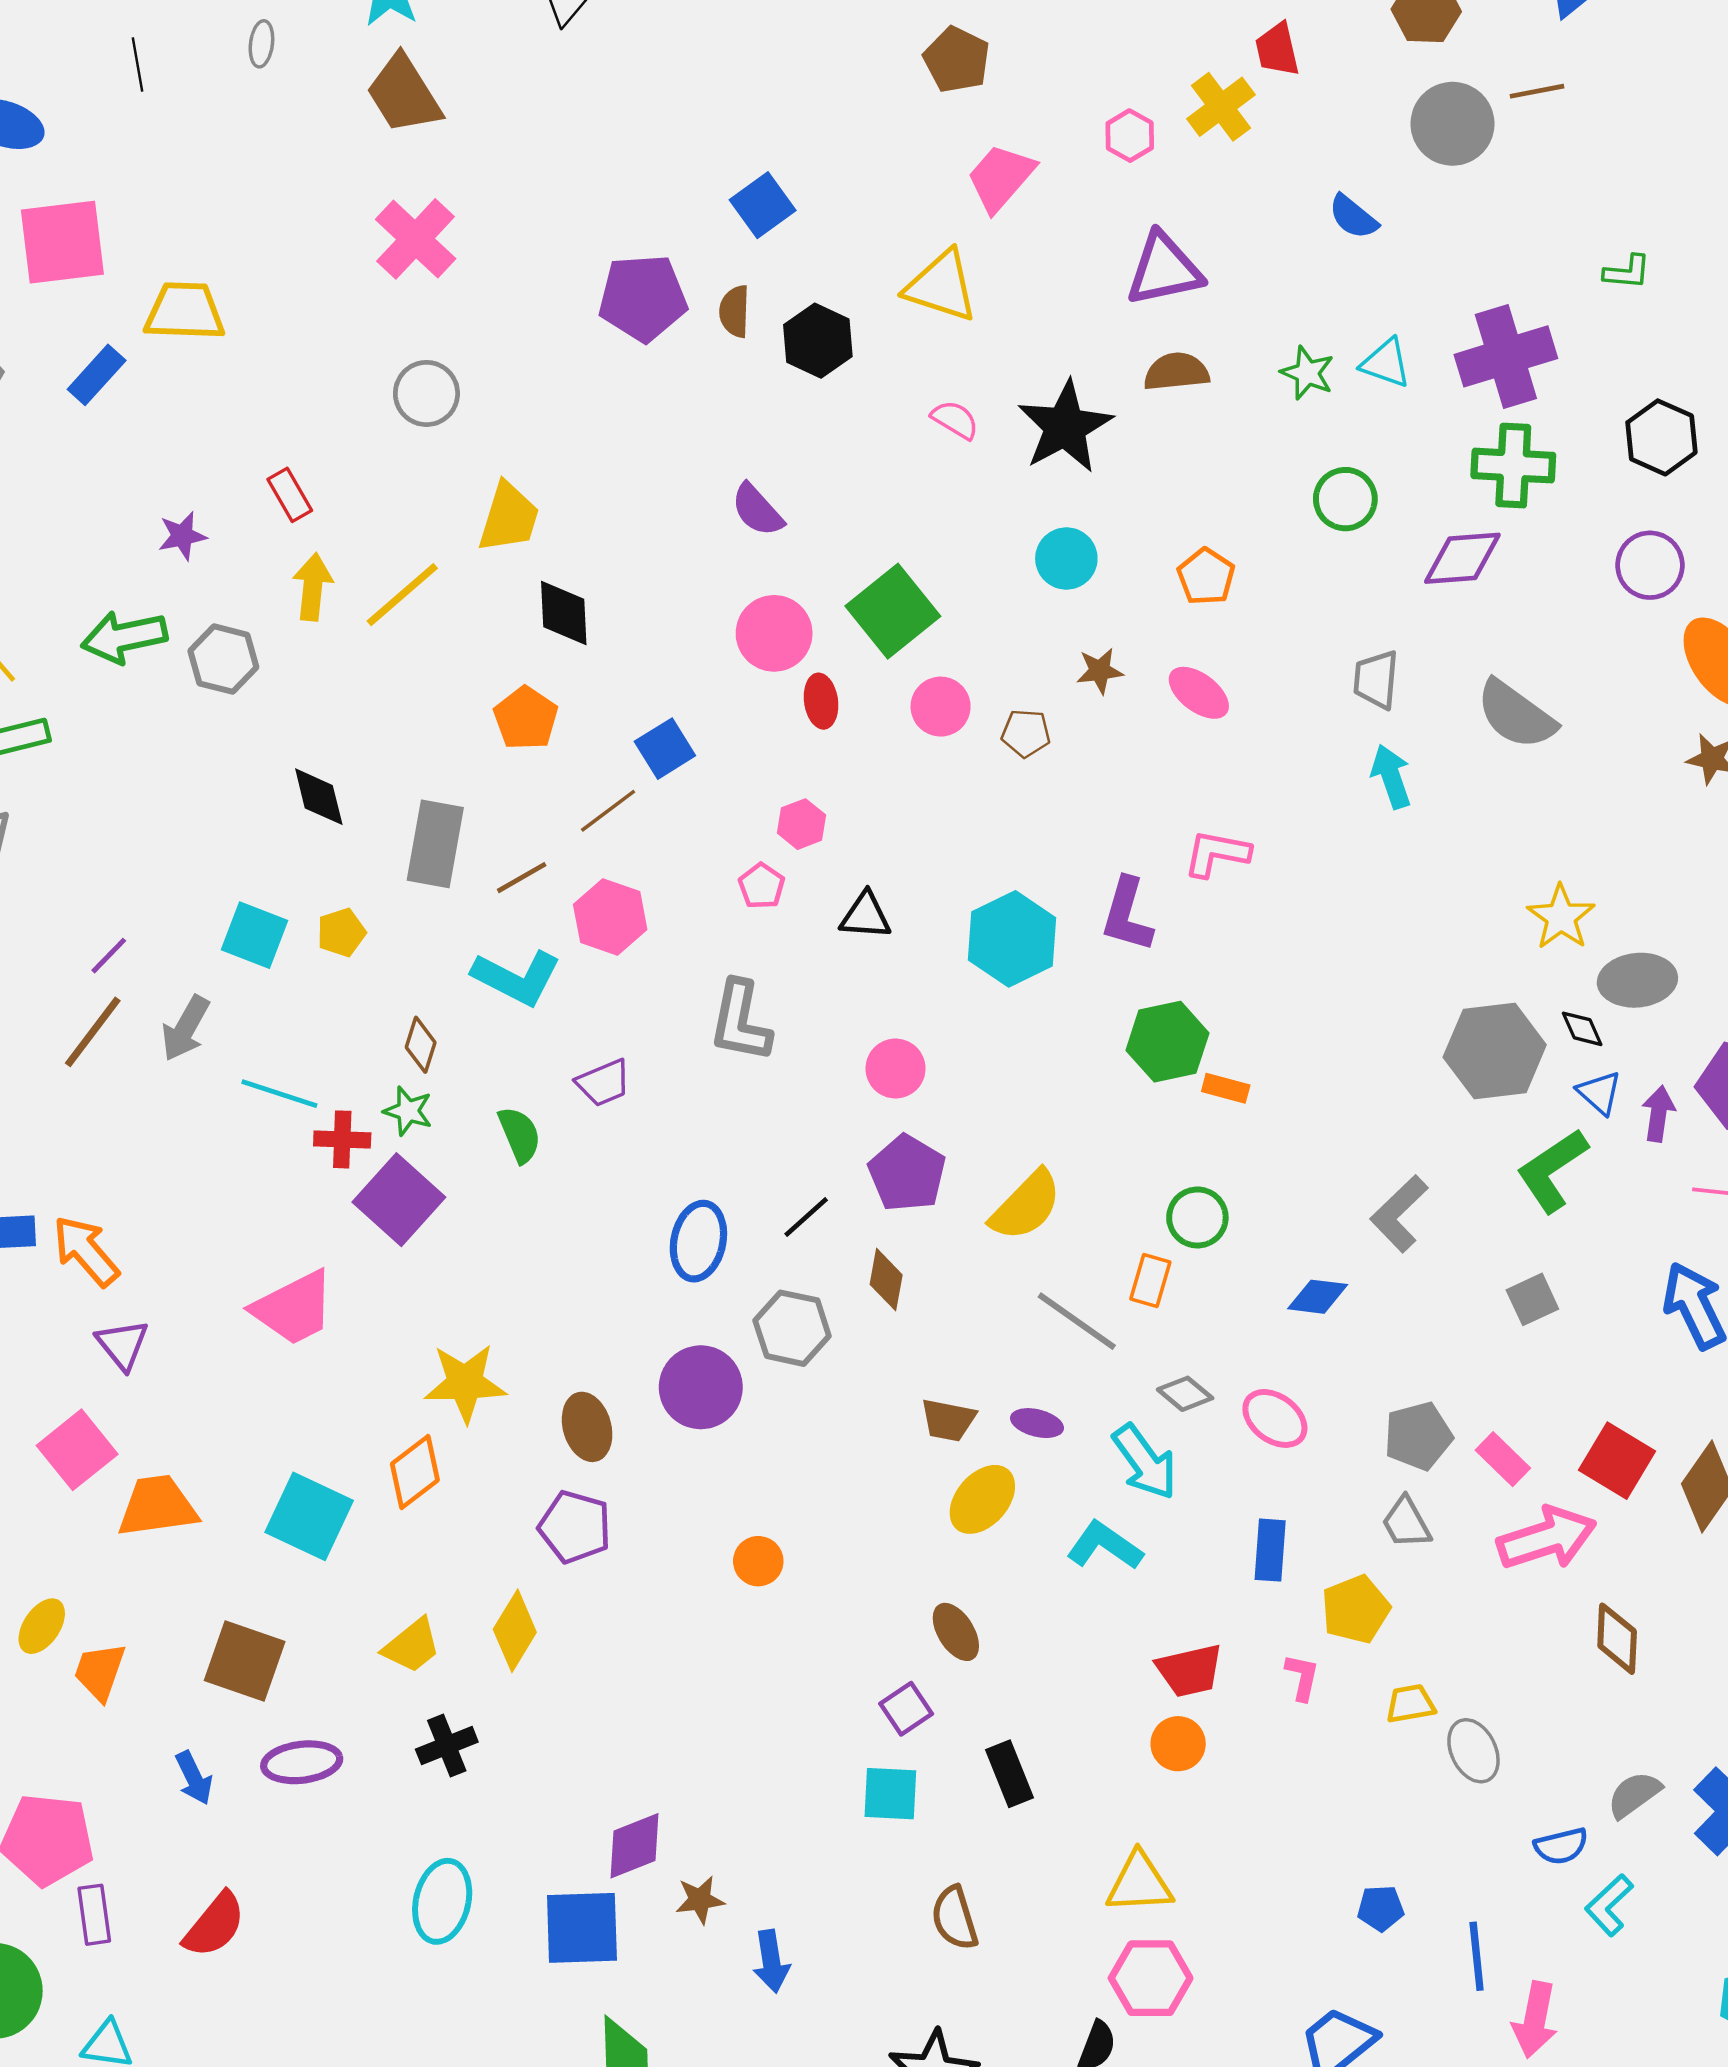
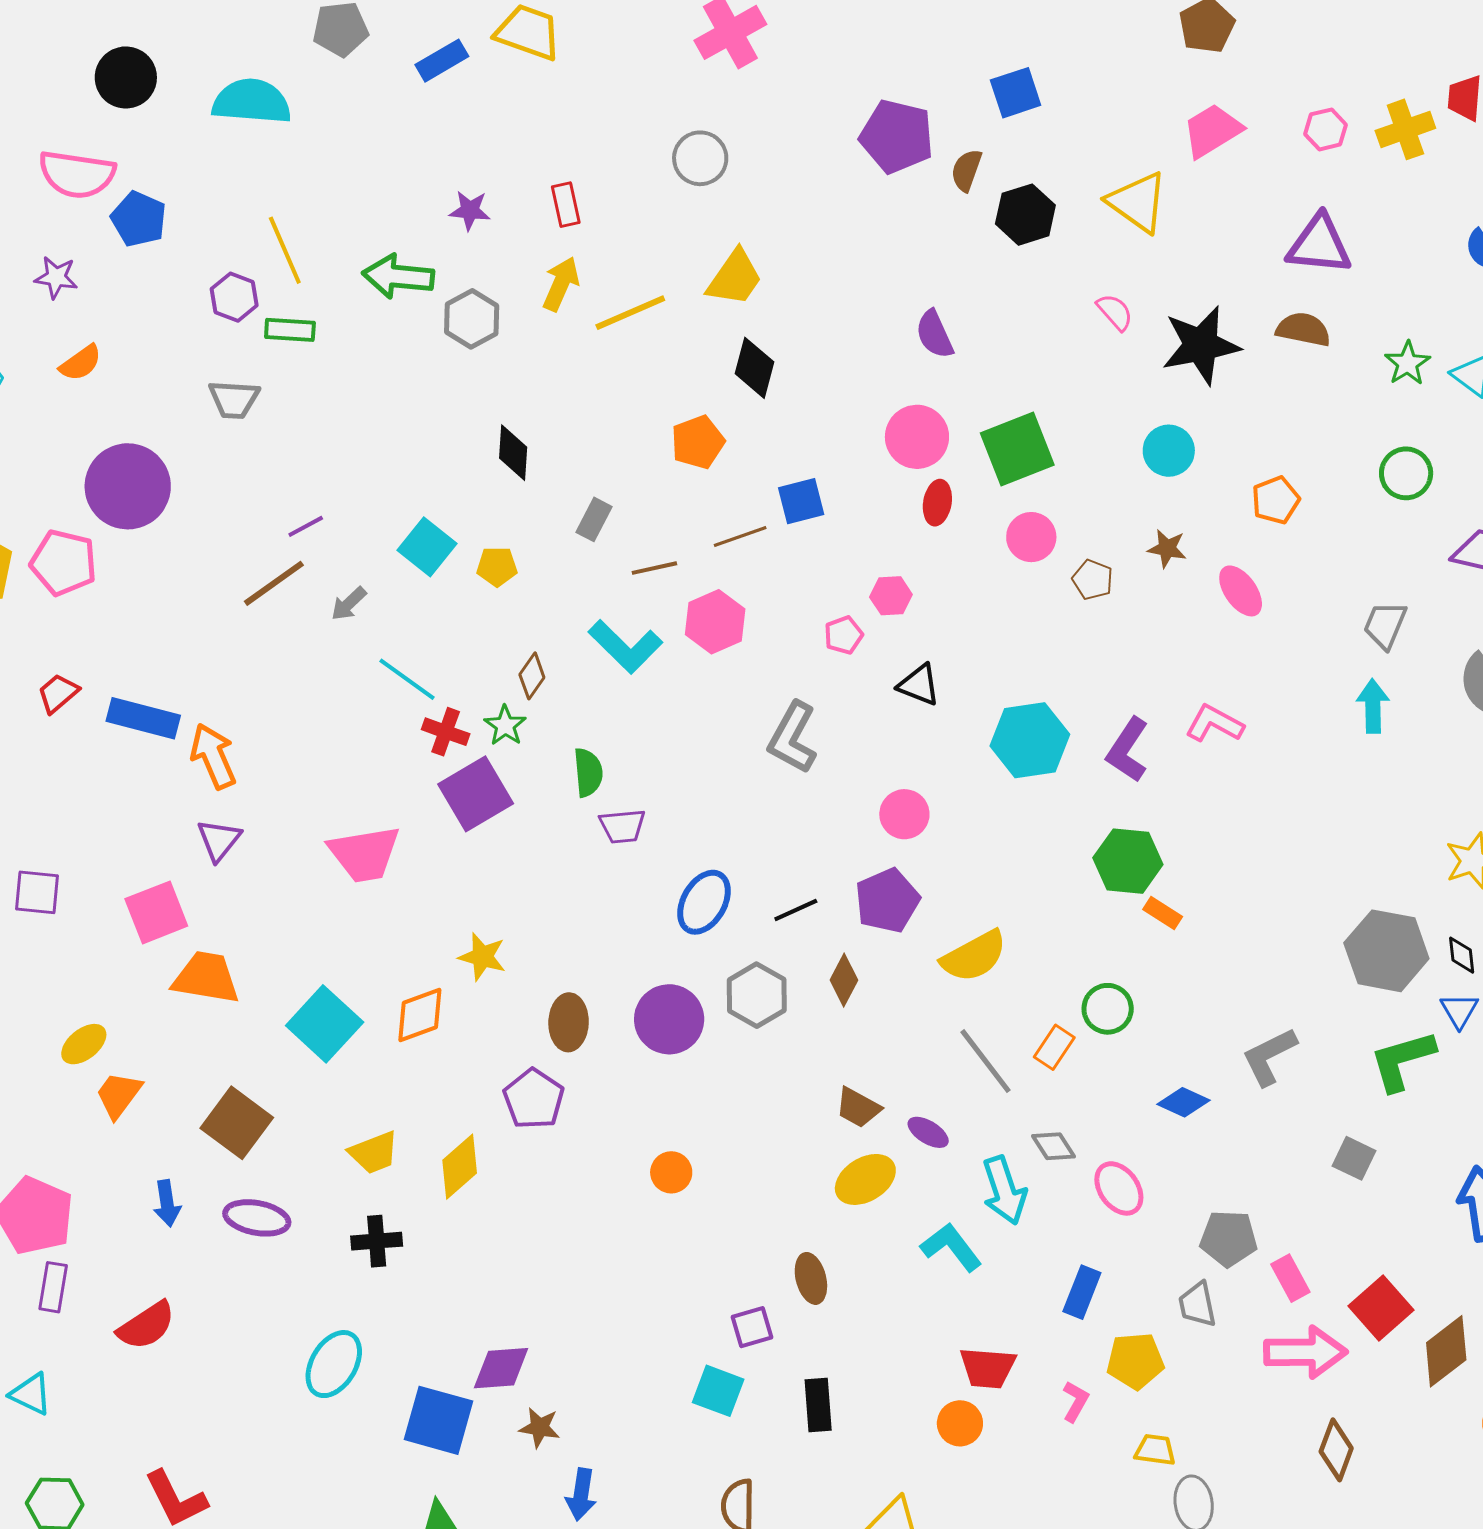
gray rectangle: (435, 844) -> (594, 519), size x0.6
gray arrow: (186, 1028) -> (349, 604), size x0.7
purple trapezoid: (603, 1083) -> (622, 826), moved
gray square: (1532, 1299) -> (1354, 1158), turned 33
yellow star: (465, 1383) -> (482, 957), size x0.7

